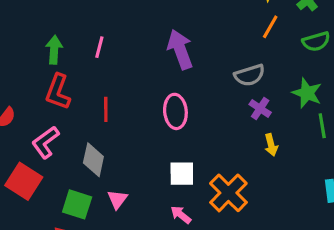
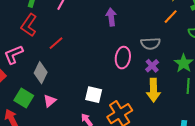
purple arrow: (180, 49) -> (111, 17), size x0.7
red line: (106, 109) -> (56, 43), turned 35
pink ellipse: (175, 111) -> (123, 58), moved
yellow arrow: (271, 145) -> (153, 90), size x1.6

